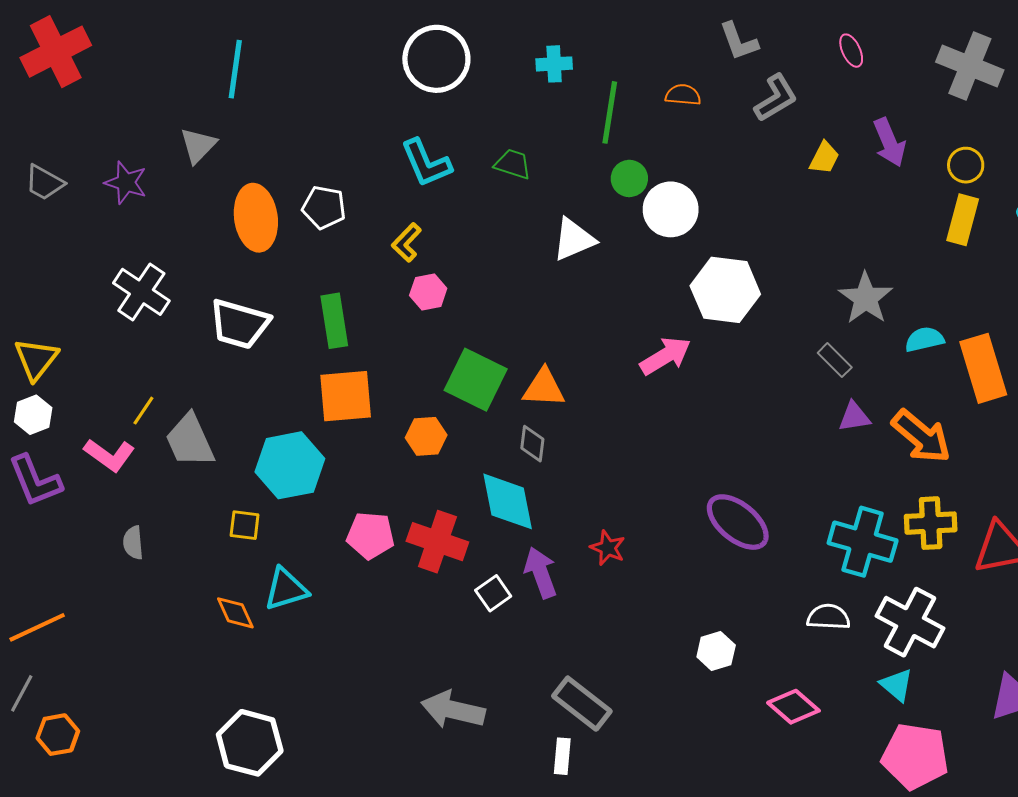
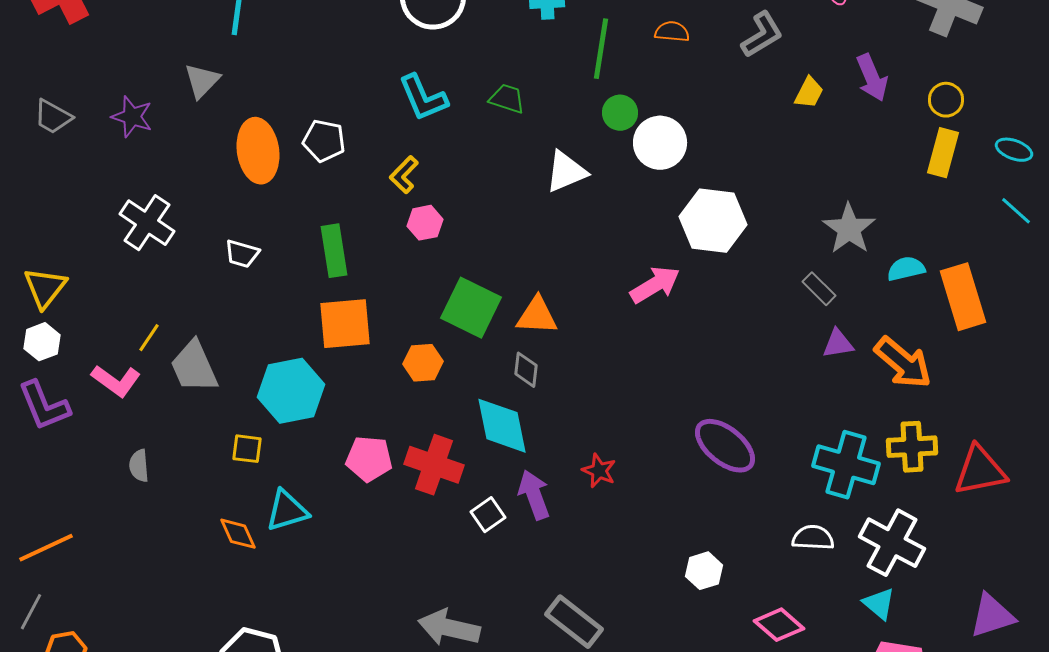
white trapezoid: (239, 324) -> (242, 254), size x0.6

